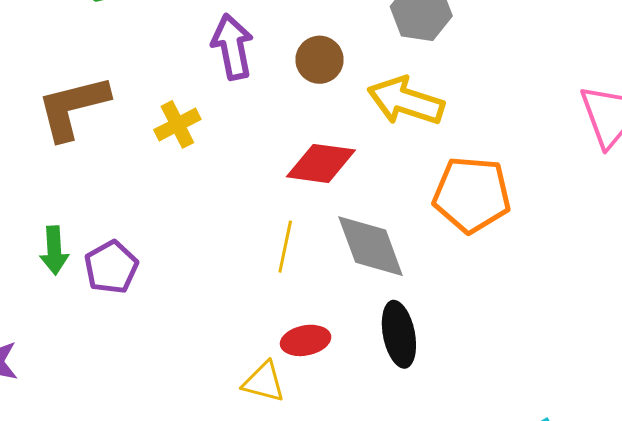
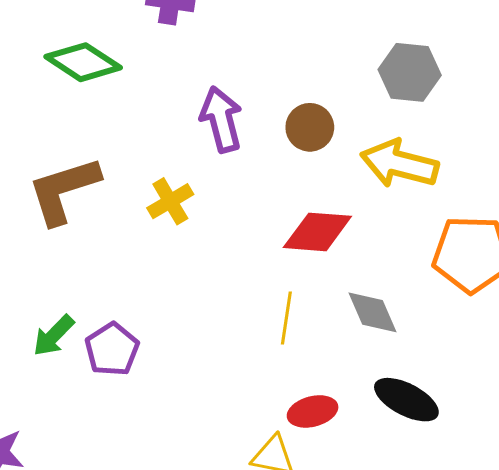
gray diamond: (371, 246) -> (372, 312), size x0.7
green arrow: (54, 250) -> (53, 336), turned 51
black ellipse: (399, 334) -> (406, 400), turned -48

